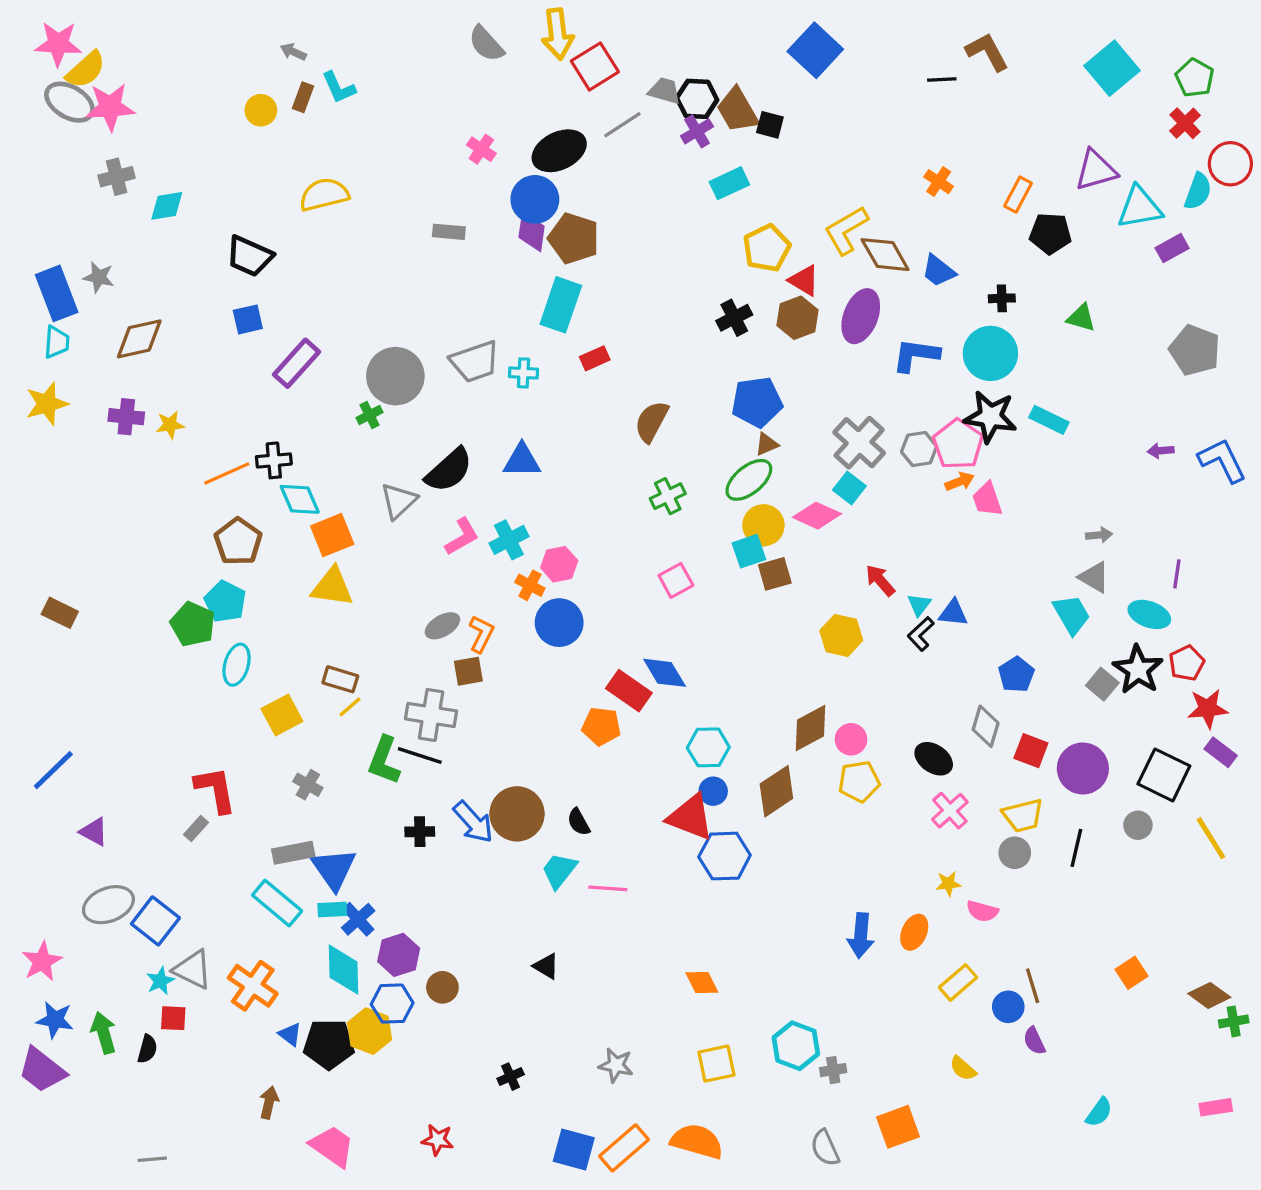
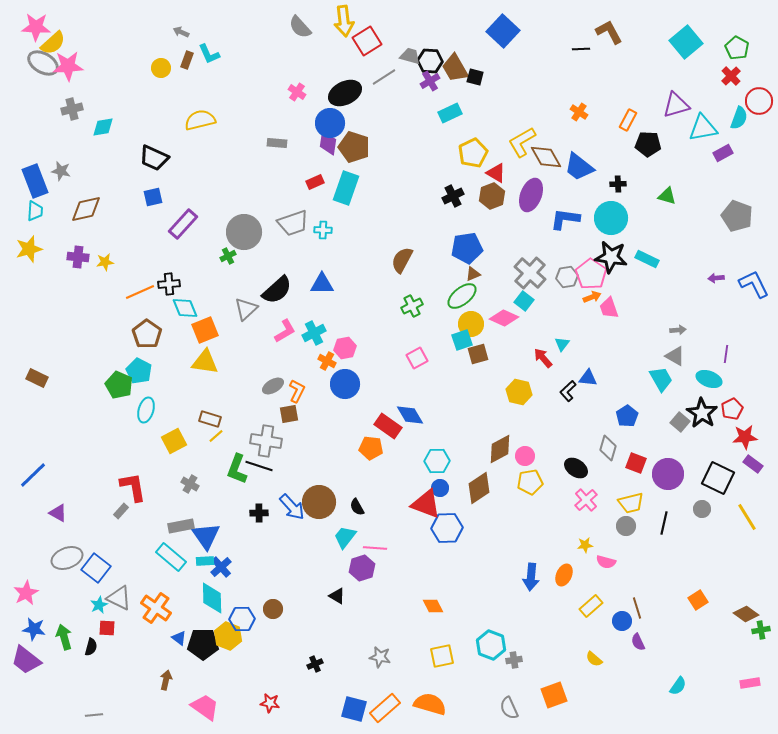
blue trapezoid: (939, 271) -> (579, 167), size x1.4
red rectangle: (595, 358) -> (315, 182), moved
cyan triangle: (919, 605) -> (562, 344), moved
purple hexagon: (399, 955) -> (362, 568), moved

